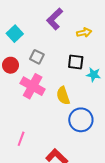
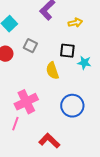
pink cross: (33, 86) -> (26, 102), moved, turned 35
yellow semicircle: (63, 96) -> (52, 71), moved

